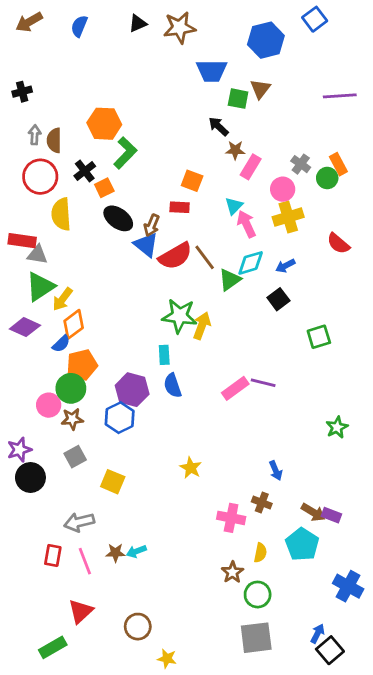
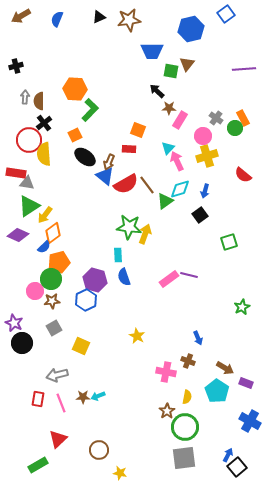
black cross: (85, 171) -> (44, 123), moved
red circle: (40, 177) -> (29, 140), moved
blue arrow: (285, 266) -> (205, 191), turned -48
purple star: (19, 450) -> (14, 323), turned -30
purple rectangle: (331, 515) -> (246, 383), moved
green circle: (258, 595) -> (185, 427), size x1.4

